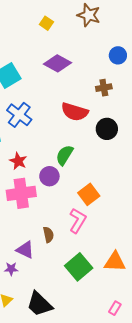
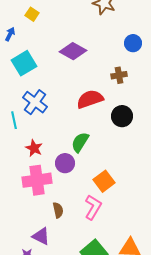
yellow square: (46, 23) -> (32, 14), moved
red semicircle: (75, 112) -> (90, 99), turned 144
brown semicircle: (48, 235) -> (58, 210), moved

